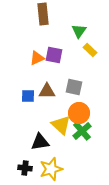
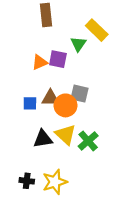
green triangle: (79, 31) -> (78, 44), moved
yellow rectangle: (90, 50) -> (97, 30), moved, size x1.5
orange circle: (79, 113) -> (66, 105), moved
black triangle: (40, 142) -> (43, 139), moved

